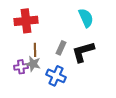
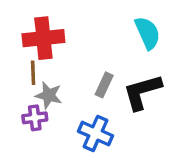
brown line: (35, 50) -> (33, 73), moved
gray star: (33, 64) -> (49, 95), moved

